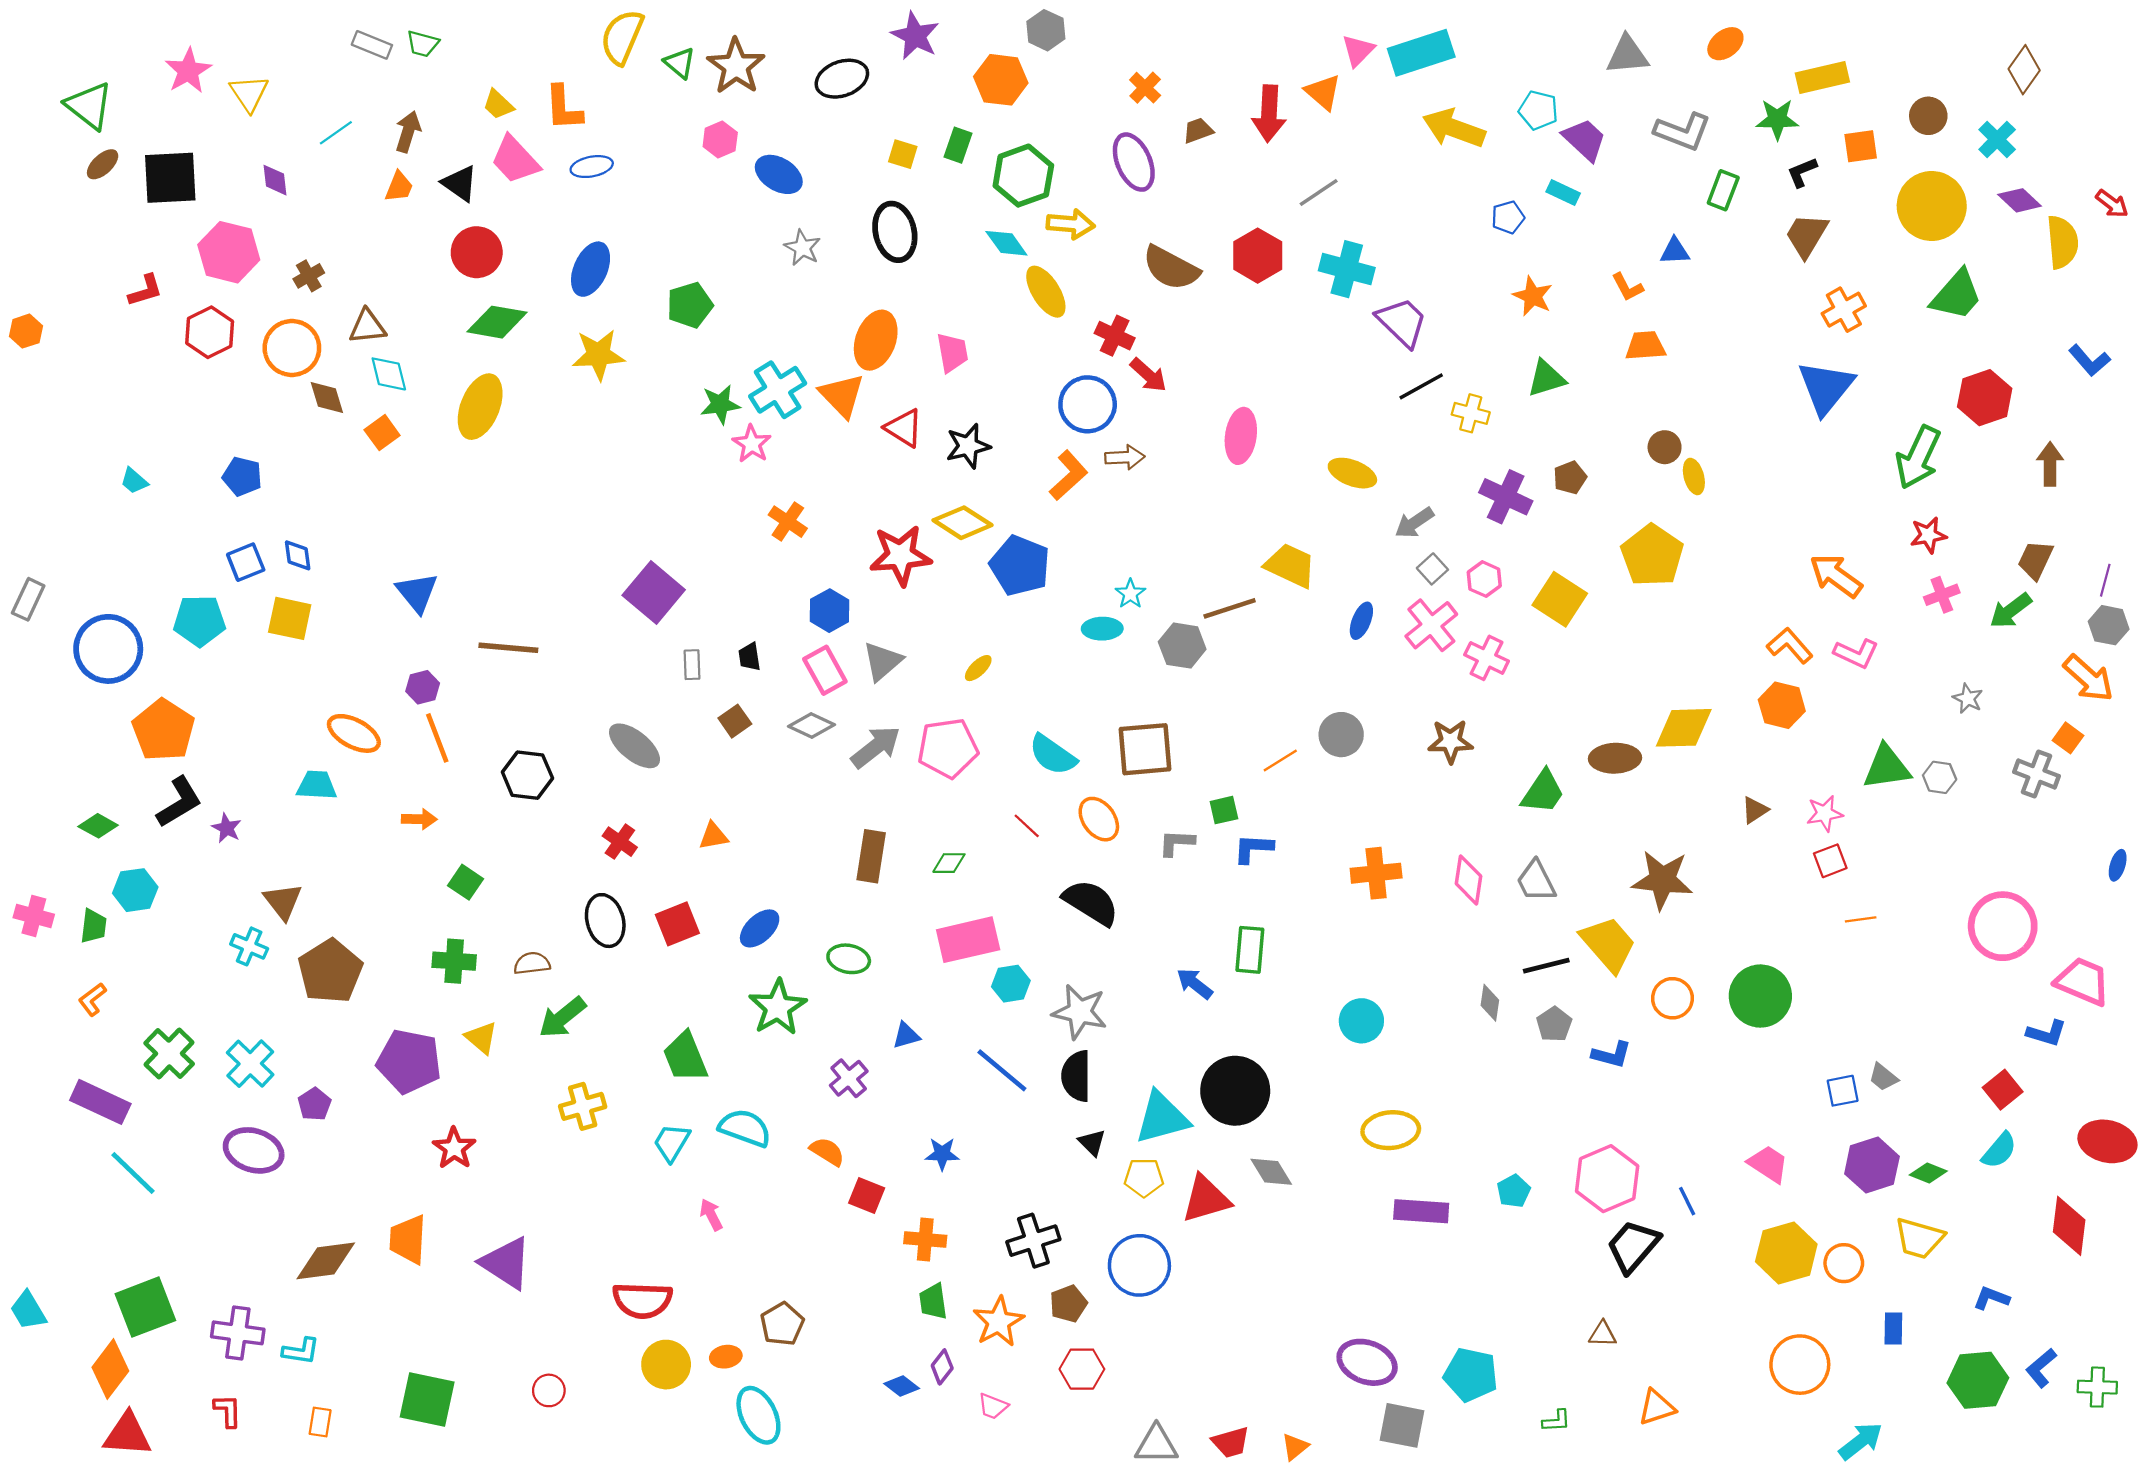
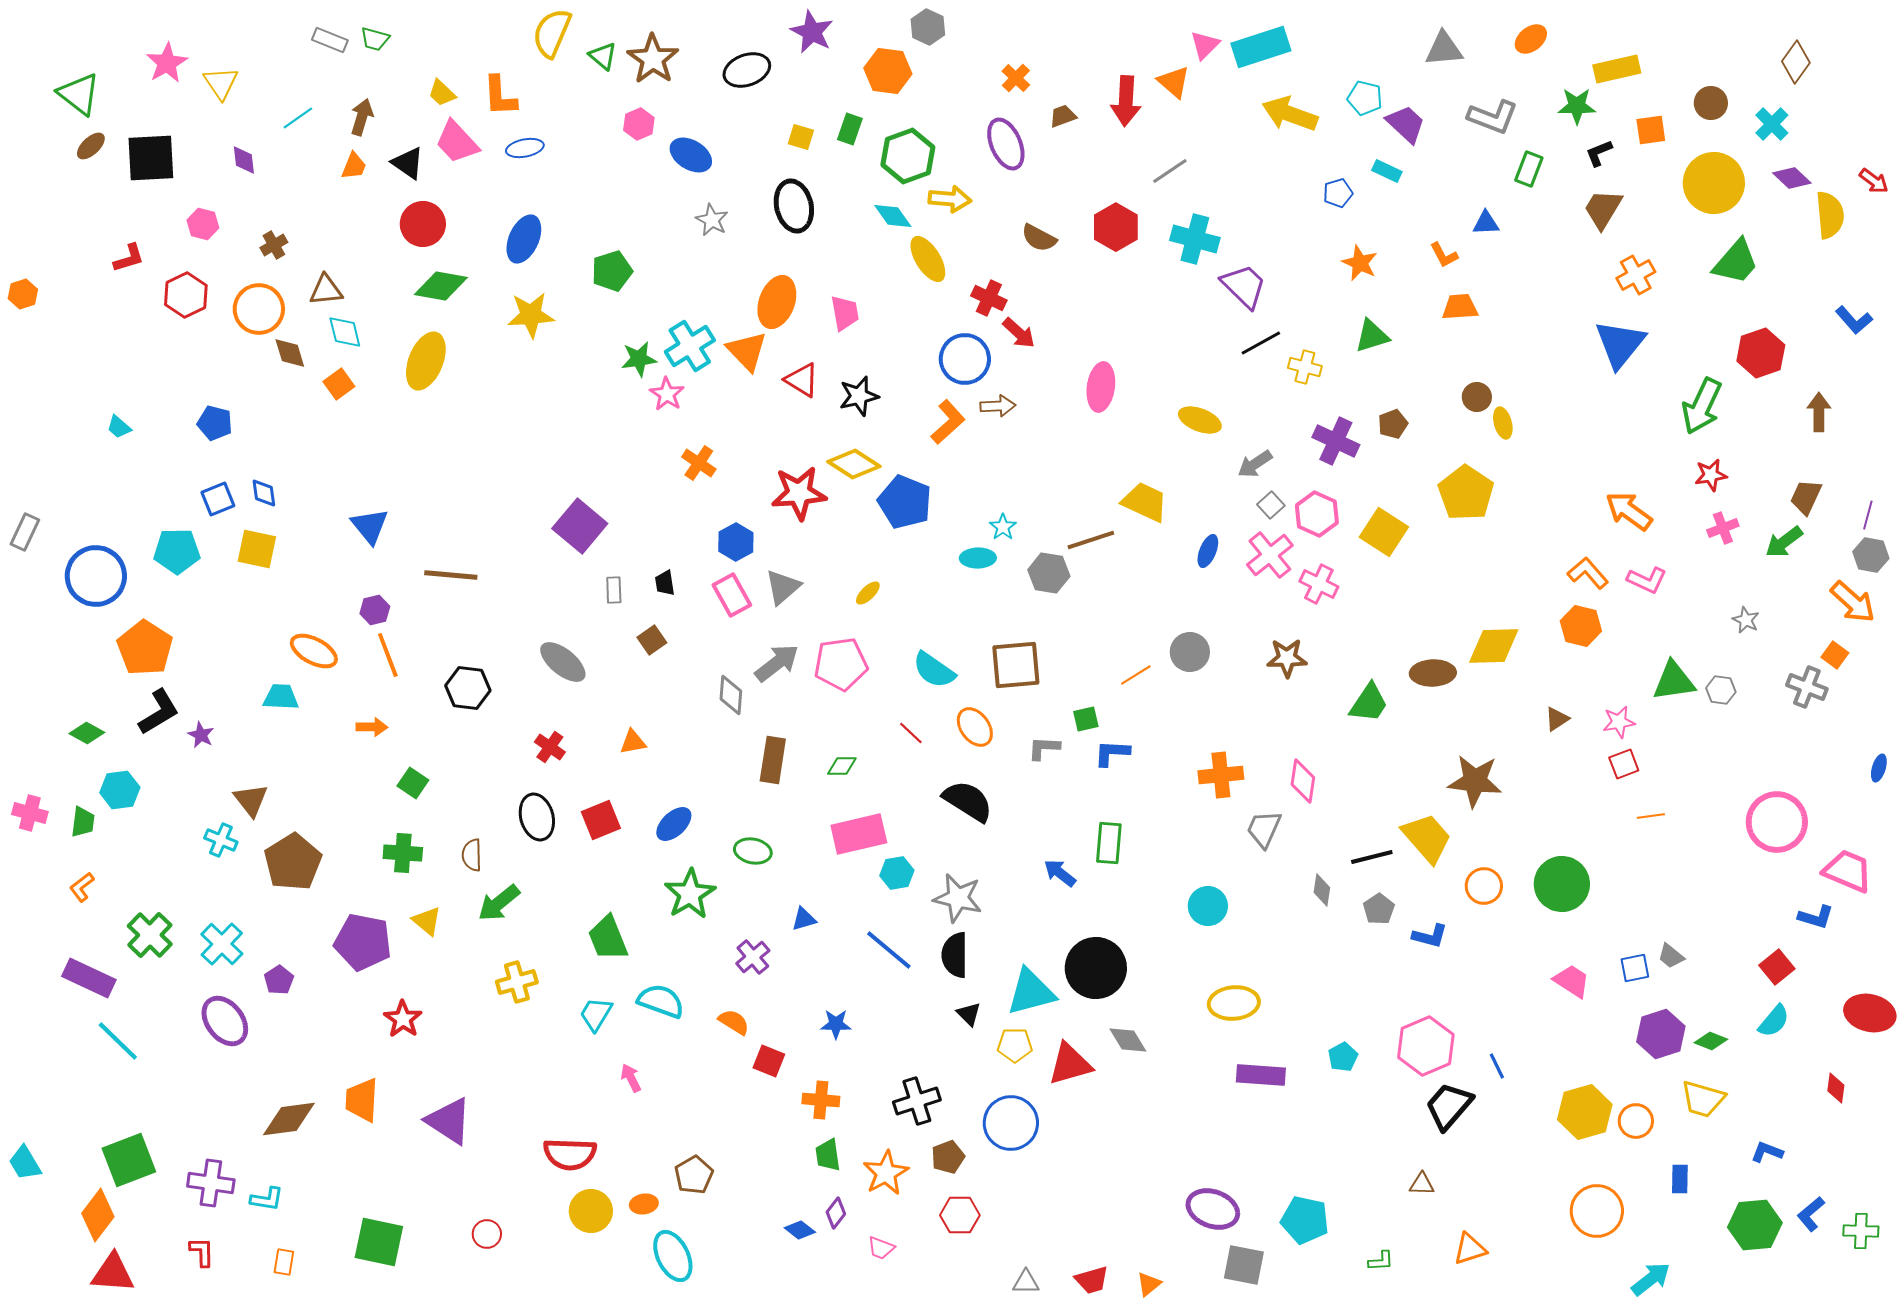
pink hexagon: (229, 252) -> (203, 224), size x0.6
brown semicircle: (1171, 268) -> (1039, 238), size x0.7
pink hexagon: (1484, 579) -> (1317, 514), size x1.4
gray diamond: (811, 726) -> (731, 695), moved, turned 69
gray trapezoid: (1536, 881) -> (1264, 829), moved, turned 51
brown semicircle: (532, 963) -> (472, 855), turned -84
purple ellipse: (254, 1150) -> (225, 1021), turned 36
pink trapezoid: (1768, 1164) -> (1572, 981), moved
red diamond: (2069, 1226) -> (1836, 1088), size x0.6
gray triangle: (1156, 1445) -> (1026, 1282), size x0.7

